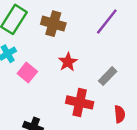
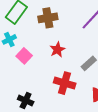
brown cross: (53, 24) -> (48, 18), turned -30

